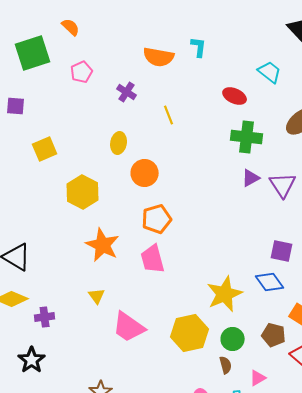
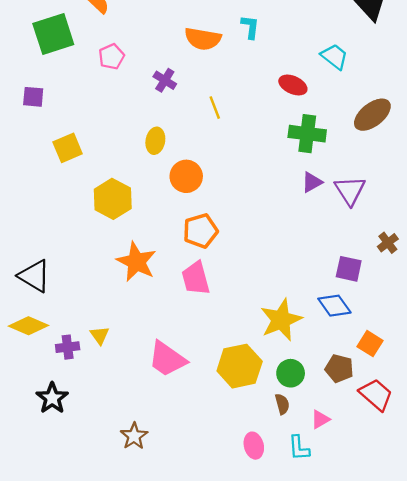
yellow triangle: (97, 296) -> (100, 335), moved

